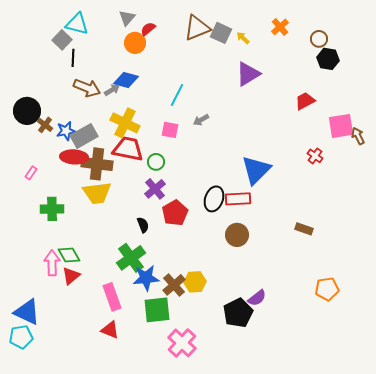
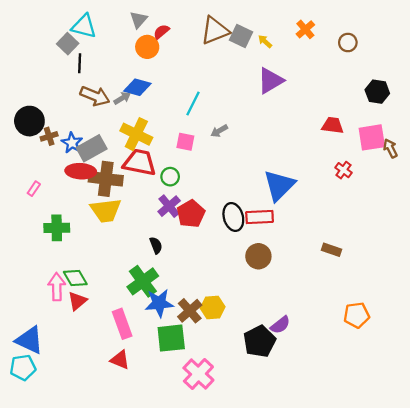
black hexagon: (328, 59) -> (377, 92), moved
red trapezoid: (305, 101) -> (333, 125), moved, turned 35
brown cross: (45, 125) -> (49, 136), turned 35
blue star: (66, 131) -> (72, 143), turned -30
black ellipse: (214, 199) -> (233, 217), turned -35
red pentagon: (175, 213) -> (191, 214), moved

